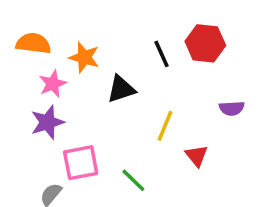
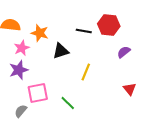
black line: (161, 54) -> (84, 31), turned -56
purple semicircle: (232, 108) -> (124, 52), moved, turned 144
red triangle: (197, 156) -> (130, 89), moved

